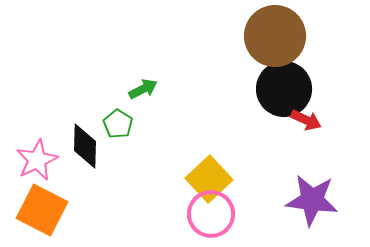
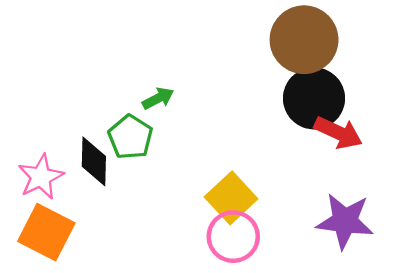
red arrow: (306, 120) -> (338, 133), size x1.4
green pentagon: (118, 124) -> (130, 137), size x1.4

